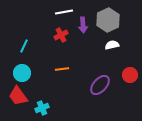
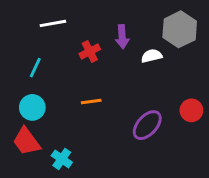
white line: (64, 12) -> (53, 23), moved
gray hexagon: (108, 20) -> (180, 29), moved
white semicircle: (112, 45) -> (152, 56), moved
cyan cross: (42, 108) -> (62, 159), turned -32

